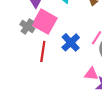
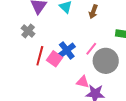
pink square: (45, 22) -> (55, 59), moved, size x0.7

